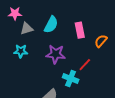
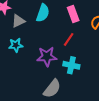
purple star: (56, 54) -> (47, 57), moved
red line: (85, 65) -> (69, 39), moved

